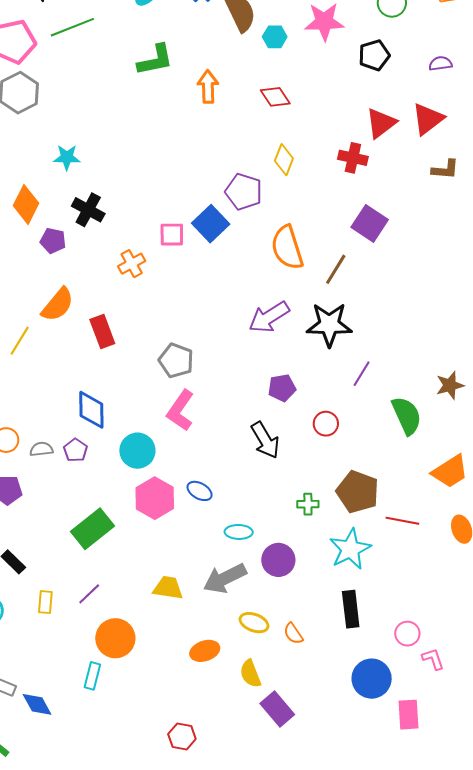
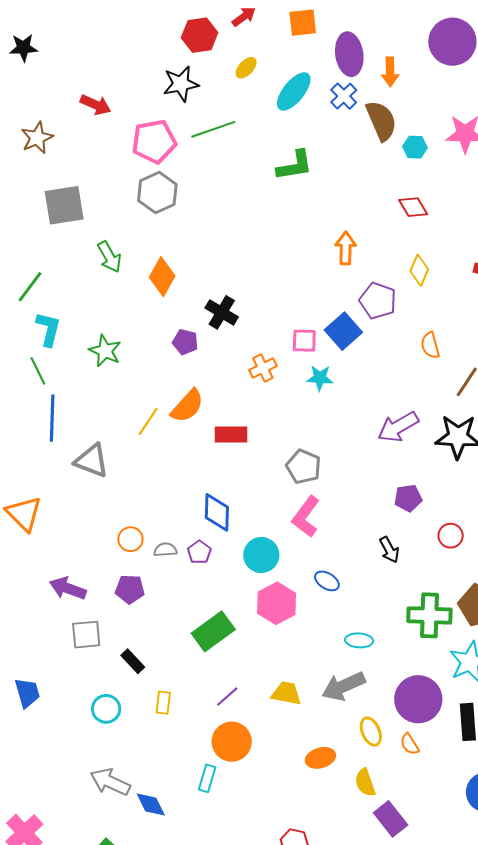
orange arrow: (208, 87) -> (346, 248), moved
cyan star: (67, 157) -> (320, 378), moved
orange diamond: (26, 204) -> (162, 277), moved
orange semicircle: (287, 248) -> (430, 345), moved, size x0.6
red rectangle: (102, 331) -> (231, 435), turned -72
yellow line: (20, 341) -> (148, 421), moved
black arrow: (265, 440) -> (389, 550), size x0.7
blue ellipse: (200, 491) -> (327, 581), moved
green cross: (308, 504) -> (429, 615), size x2.0
purple circle: (278, 560) -> (418, 699), moved, size x1.4
purple line: (89, 594) -> (227, 697), moved
yellow ellipse: (254, 623) -> (371, 732), turned 44

